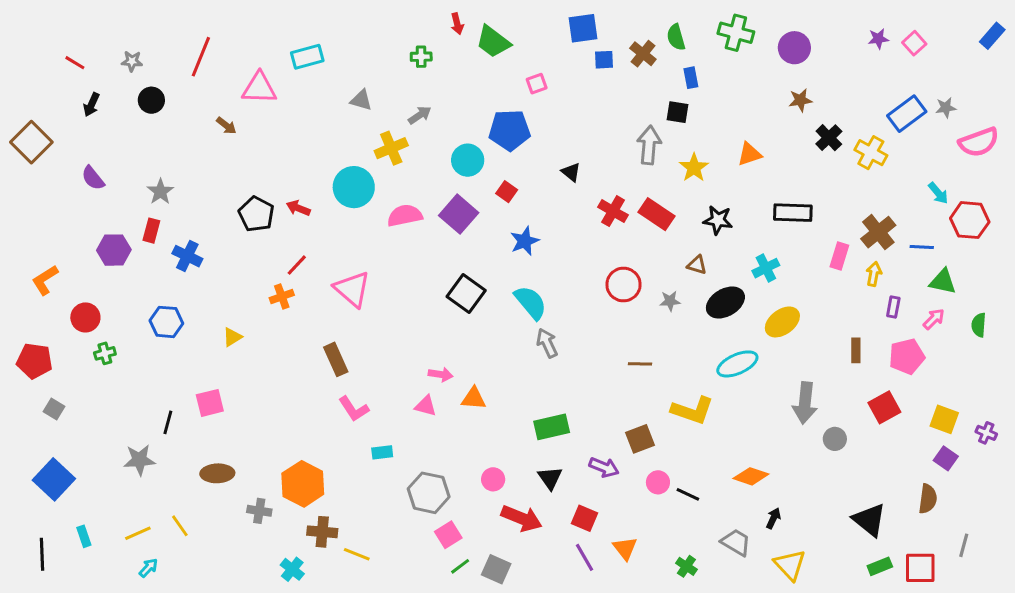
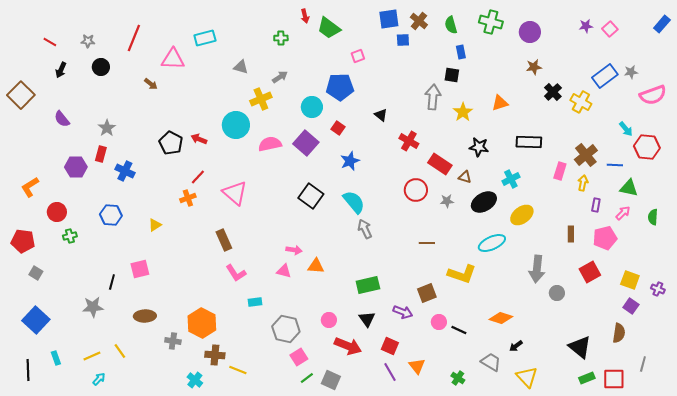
brown cross: (643, 54) -> (419, 21), moved
red rectangle: (656, 214) -> (440, 164), moved
black arrow: (773, 518) -> (516, 346), turned -152

